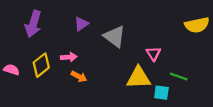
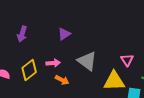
purple arrow: (33, 24) -> (22, 34), size x0.7
gray triangle: (115, 36) -> (87, 61), moved

